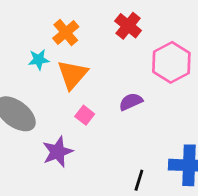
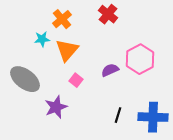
pink hexagon: (171, 62) -> (140, 59), moved
black line: (139, 180) -> (118, 115), moved

